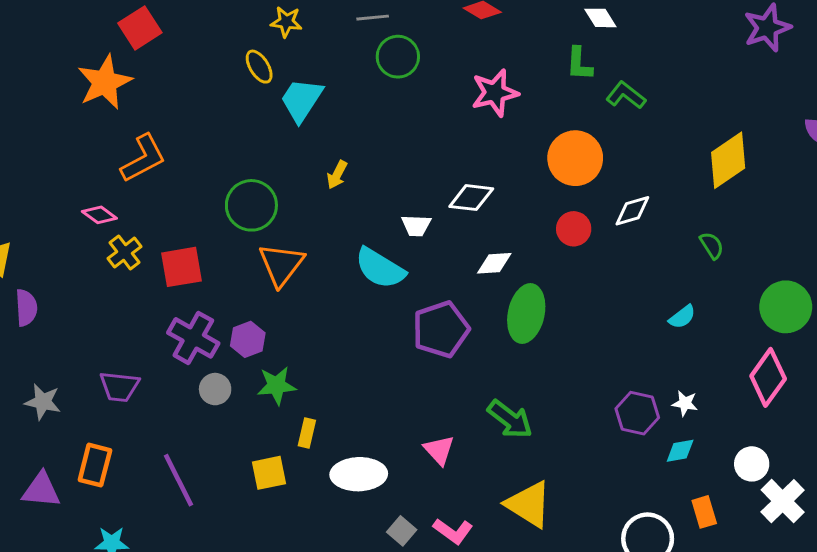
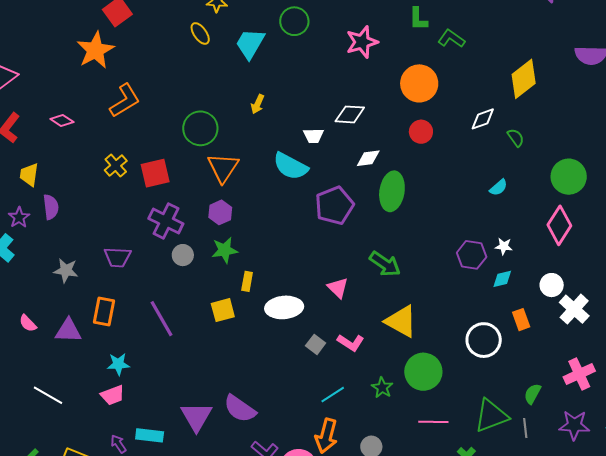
cyan trapezoid: (302, 100) -> (250, 44), moved
white diamond: (632, 211) -> (483, 119), moved
pink diamond: (99, 215) -> (62, 121), moved
purple hexagon: (248, 339) -> (220, 212), moved

